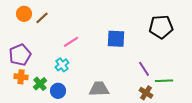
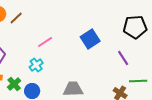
blue square: (116, 39) -> (90, 39), turned -36
purple line: (144, 69) -> (123, 58), moved

